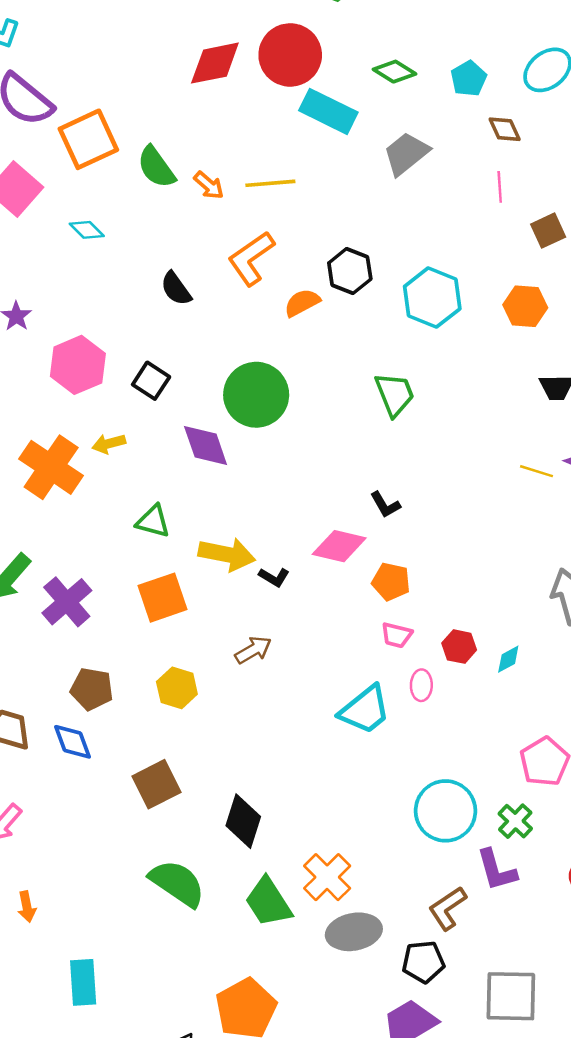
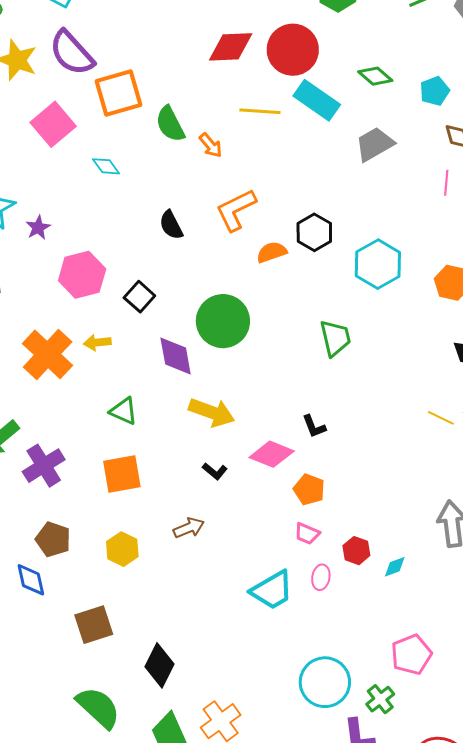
yellow line: (270, 183) -> (260, 111), moved
yellow arrow: (227, 554) -> (212, 412), moved

